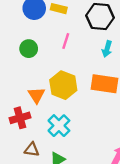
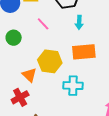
pink line: (66, 41) -> (43, 24), turned -48
cyan cross: (59, 126) -> (73, 86), moved, turned -30

